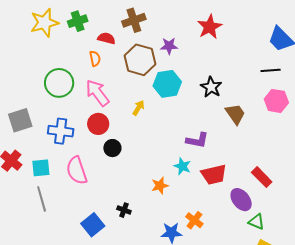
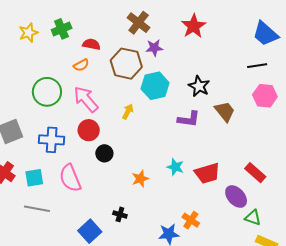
brown cross: (134, 20) -> (139, 23), moved, turned -30
yellow star: (44, 23) -> (28, 33), size x0.7
orange semicircle: (95, 59) -> (81, 65), turned 77
purple L-shape: (197, 140) -> (189, 119), moved
orange star: (160, 186) -> (140, 179), moved
gray line: (42, 199) -> (37, 209), turned -60

